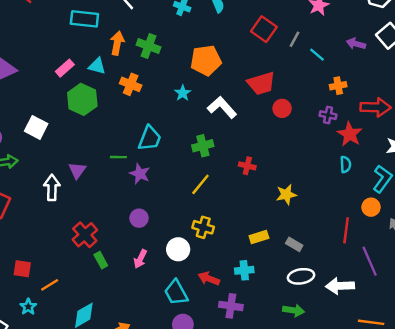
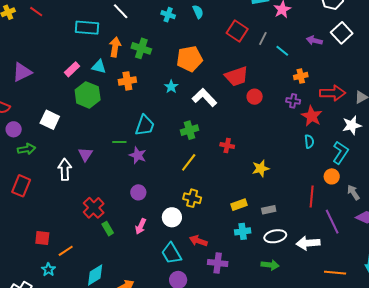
orange cross: (131, 84) -> (127, 81), turned -30
gray rectangle: (294, 244) -> (269, 210), turned -40
cyan cross: (244, 270) -> (243, 231), moved

